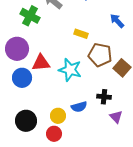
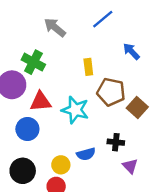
green cross: (30, 16) -> (33, 62), moved
yellow rectangle: (81, 34) -> (88, 67), turned 64
blue circle: (22, 78) -> (27, 129), moved

